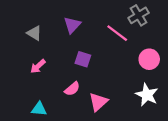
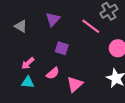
pink arrow: (38, 66) -> (28, 63), moved
cyan triangle: (39, 109) -> (28, 82), moved

